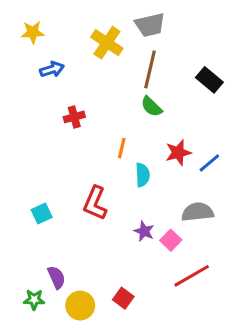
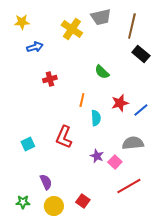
brown line: (150, 69) -> (132, 26), moved
purple semicircle: (56, 277) -> (46, 182), moved

